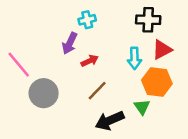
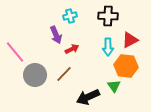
black cross: (148, 20) -> (108, 16), moved
purple arrow: (70, 43) -> (56, 35), turned -48
brown line: (97, 91) -> (64, 74), moved

